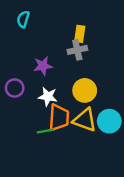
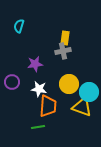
yellow triangle: (85, 120) -> (82, 107), moved
cyan circle: (109, 121) -> (89, 92), moved
green line: (45, 131) -> (38, 127), moved

